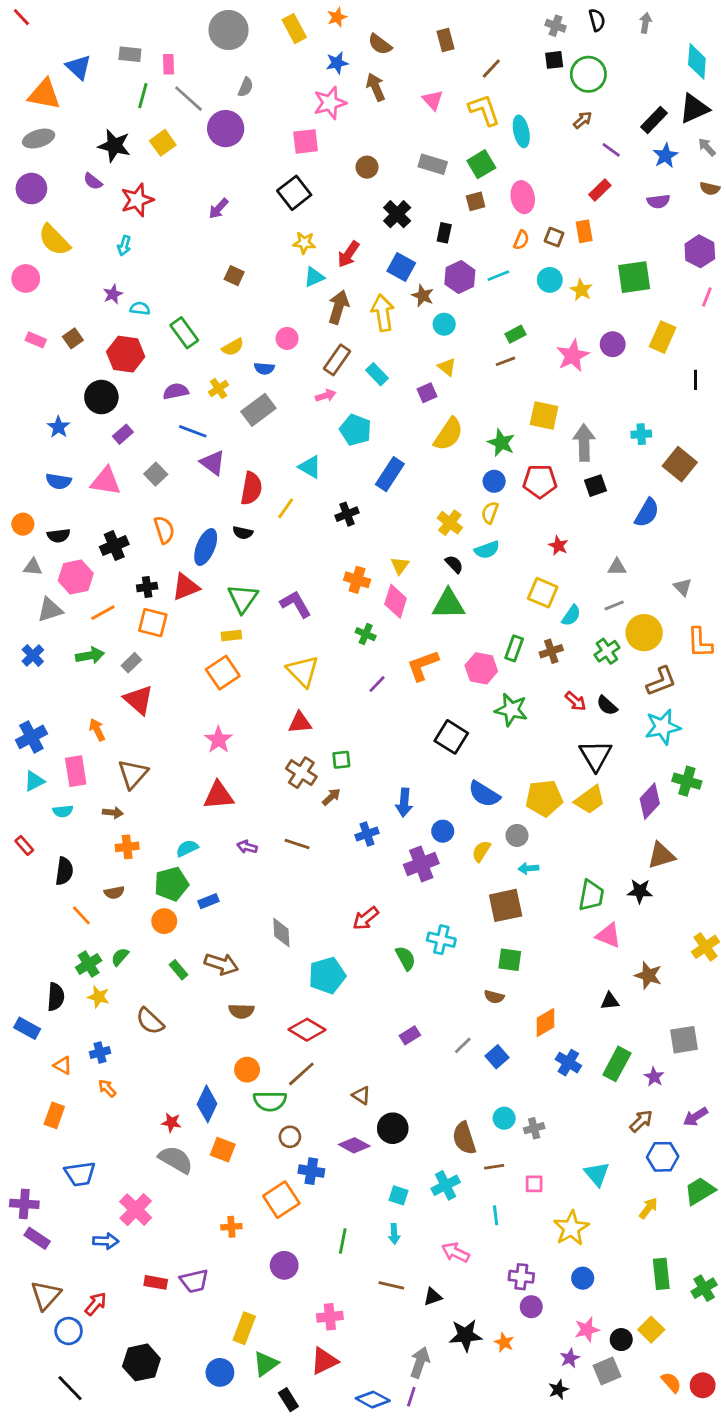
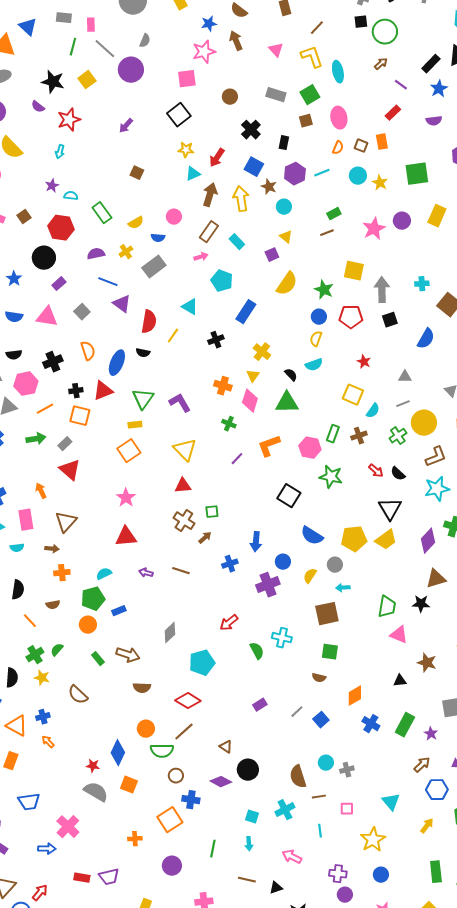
yellow cross: (450, 523) -> (262, 352), moved
gray diamond: (281, 933) -> (170, 633), turned 50
orange triangle: (63, 1065) -> (17, 726), size x1.6

